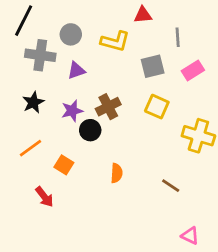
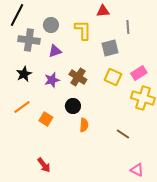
yellow L-shape: (115, 41) -> (83, 30), turned -105
pink rectangle: (193, 70) -> (139, 73), moved
brown cross: (108, 107) -> (78, 77), turned -30
black circle: (90, 130) -> (73, 106), moved
red arrow: (44, 197) -> (44, 165), moved

